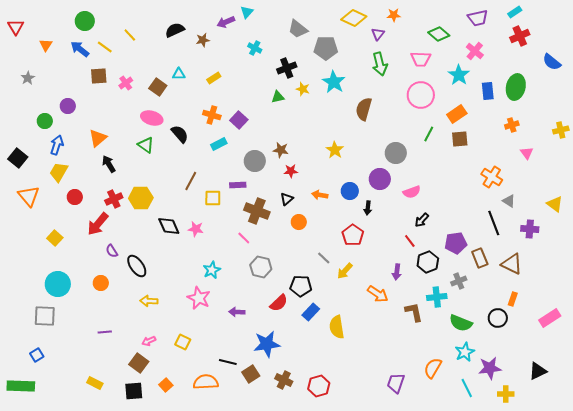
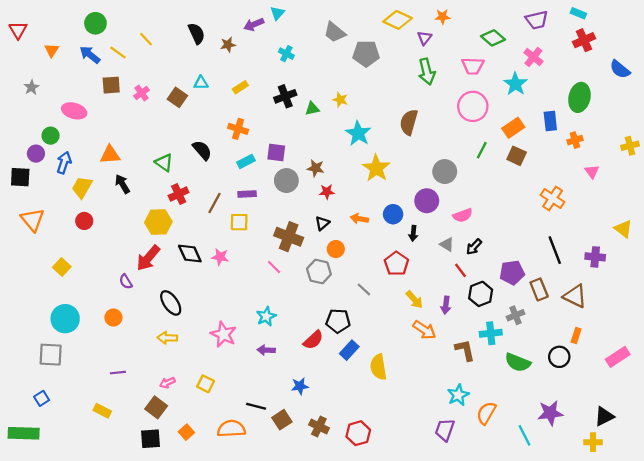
cyan rectangle: (515, 12) -> (578, 13), turned 56
black semicircle: (175, 30) -> (197, 33), turned 90
black cross: (287, 68) -> (285, 96), moved
cyan star: (334, 82) -> (358, 133), moved
blue rectangle: (488, 91) -> (550, 121), moved
purple circle: (68, 106) -> (36, 154), moved
pink ellipse: (152, 118) -> (74, 111), moved
purple square: (239, 120) -> (276, 152), moved, turned -36
orange triangle: (98, 138) -> (110, 155), turned 36
brown square: (460, 139) -> (517, 156), turned 30
yellow star: (335, 150) -> (376, 168), size x1.4
black square: (18, 158) -> (20, 177), turned -36
yellow trapezoid: (59, 172) -> (82, 187), moved
purple rectangle: (238, 185) -> (247, 194), moved
red cross: (114, 199) -> (179, 194), moved
gray triangle: (509, 201) -> (447, 245), moved
red arrow: (98, 224) -> (148, 258), moved
black ellipse: (137, 266) -> (171, 303), moved
gray hexagon: (261, 267) -> (319, 271), moved
cyan star: (212, 270) -> (266, 316), moved
yellow arrow: (345, 271) -> (414, 300), moved, turned -84
blue star: (267, 344) -> (300, 386), size x0.6
cyan star: (465, 352) -> (458, 395), moved
yellow rectangle: (95, 383) -> (102, 411), moved
yellow cross: (506, 394) -> (593, 442), moved

